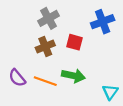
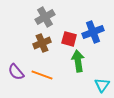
blue cross: (103, 22) -> (93, 32), moved
green arrow: (73, 76) -> (78, 61), moved, turned -110

